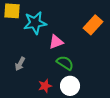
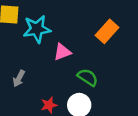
green semicircle: (65, 63) -> (88, 77), moved

